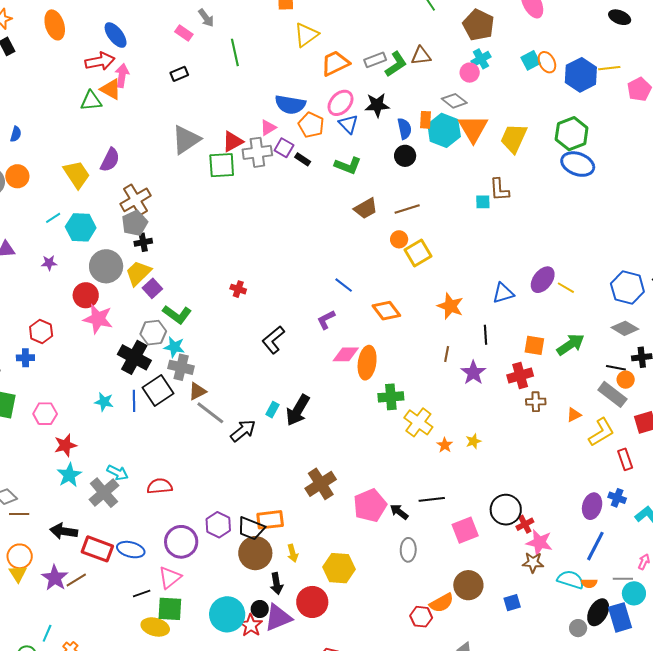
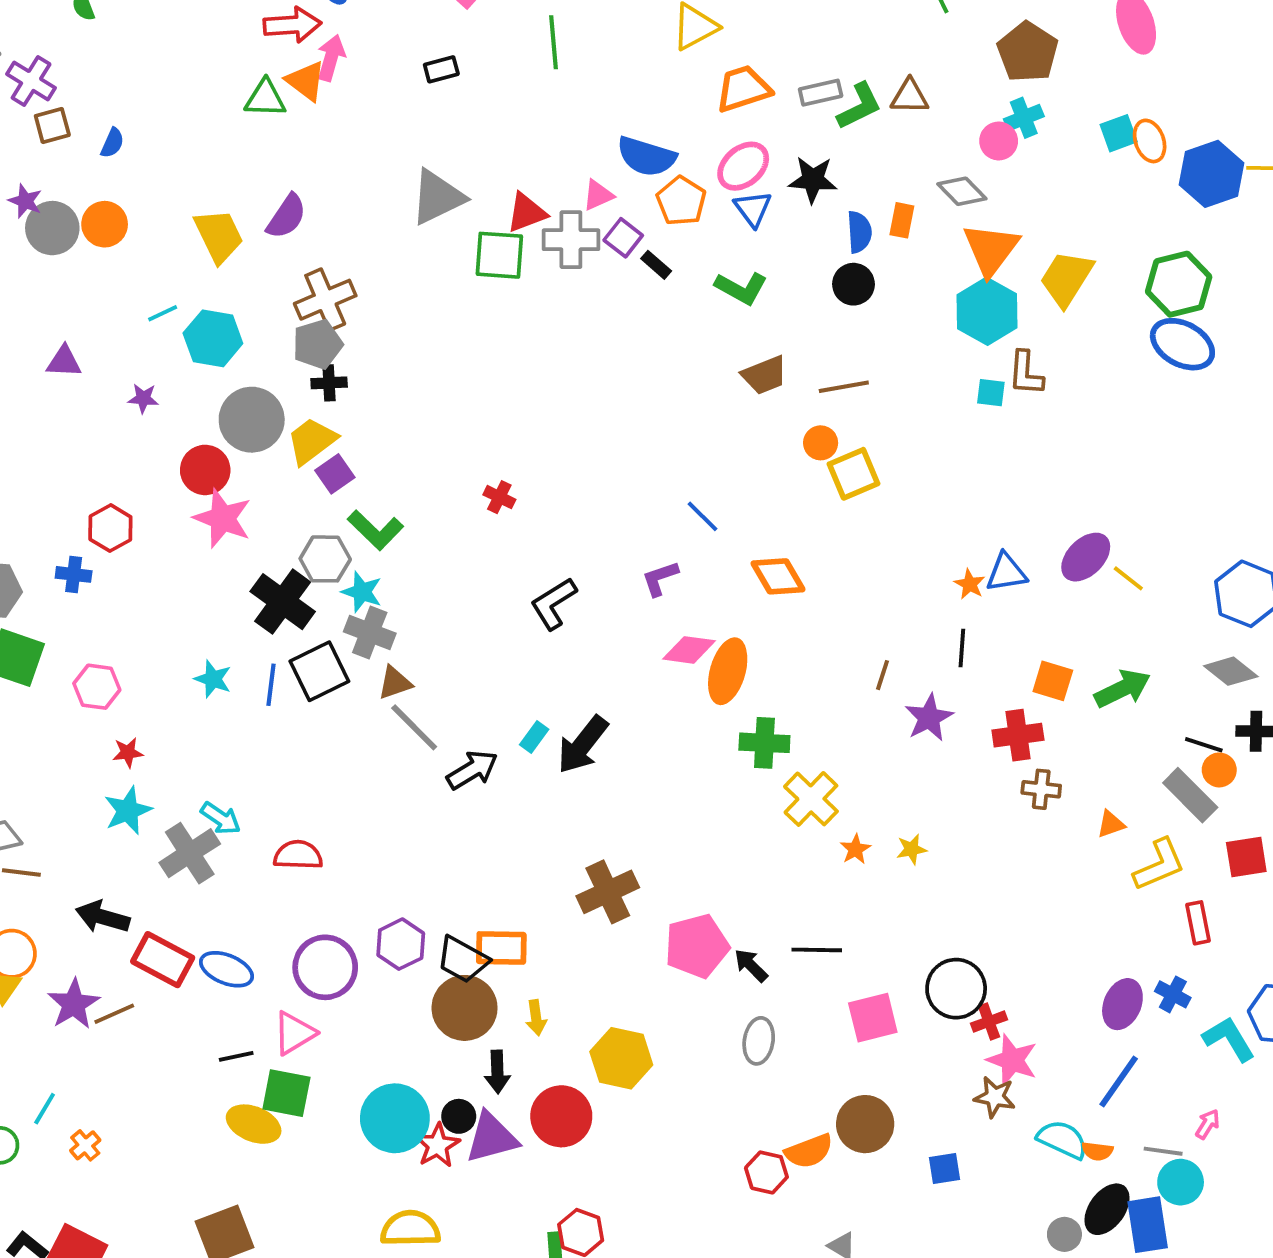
cyan hexagon: (444, 130) -> (987, 311), moved
orange star: (450, 306) -> (970, 584), moved, size x0.6
red star: (65, 445) -> (128, 753), size x0.7

